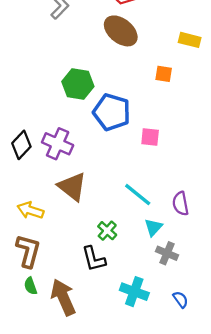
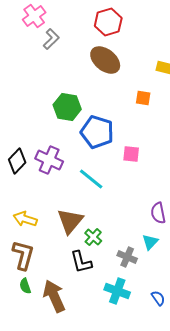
brown triangle: (72, 187) -> (70, 221), moved, turned 32
cyan line: (138, 195) -> (91, 179), moved
cyan triangle: (153, 227) -> (150, 242), moved
gray cross: (167, 253) -> (127, 257), moved

